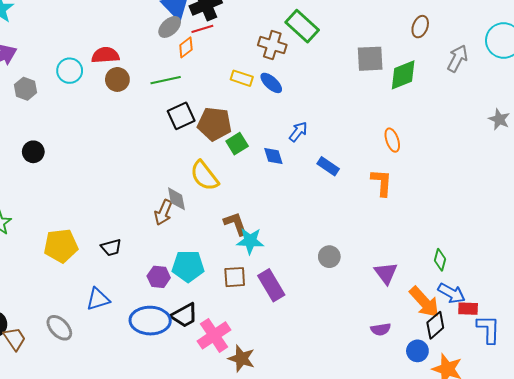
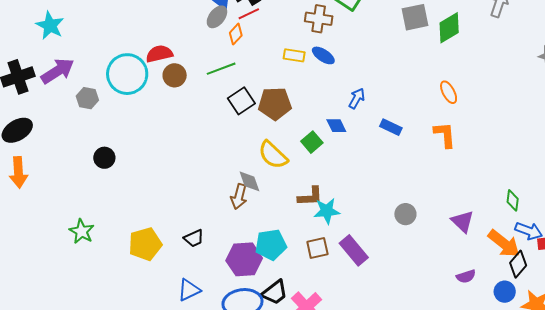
cyan circle: (70, 71) -> (127, 74), size x1.6
green square: (237, 144) -> (312, 142), moved
brown L-shape: (236, 224) -> (310, 196), turned 116
purple hexagon: (159, 277) -> (244, 259), size x1.6

